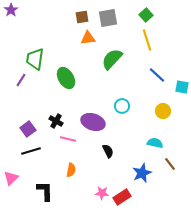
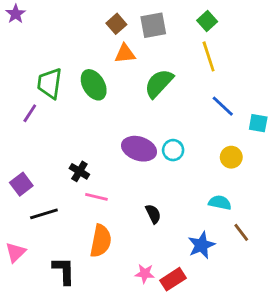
brown square: (82, 17) -> (116, 24), turned -32
green ellipse: (66, 78) -> (94, 85), moved
purple ellipse: (93, 122) -> (139, 149), moved
purple square: (28, 129) -> (21, 184), moved
orange semicircle: (71, 170) -> (101, 241), size x1.6

